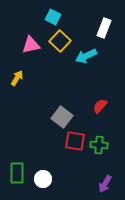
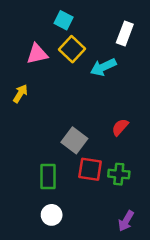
green rectangle: (17, 173) -> (48, 176), moved

